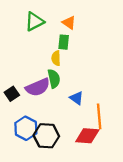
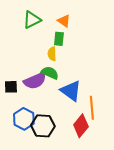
green semicircle: (54, 79) -> (50, 73), turned -54
black square: (12, 94) -> (11, 87), turned 32
blue triangle: (76, 98) -> (71, 91), size x1.6
red diamond: (87, 136) -> (81, 126), turned -55

